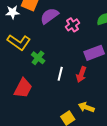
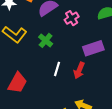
green cross: (38, 58) -> (46, 40), moved

